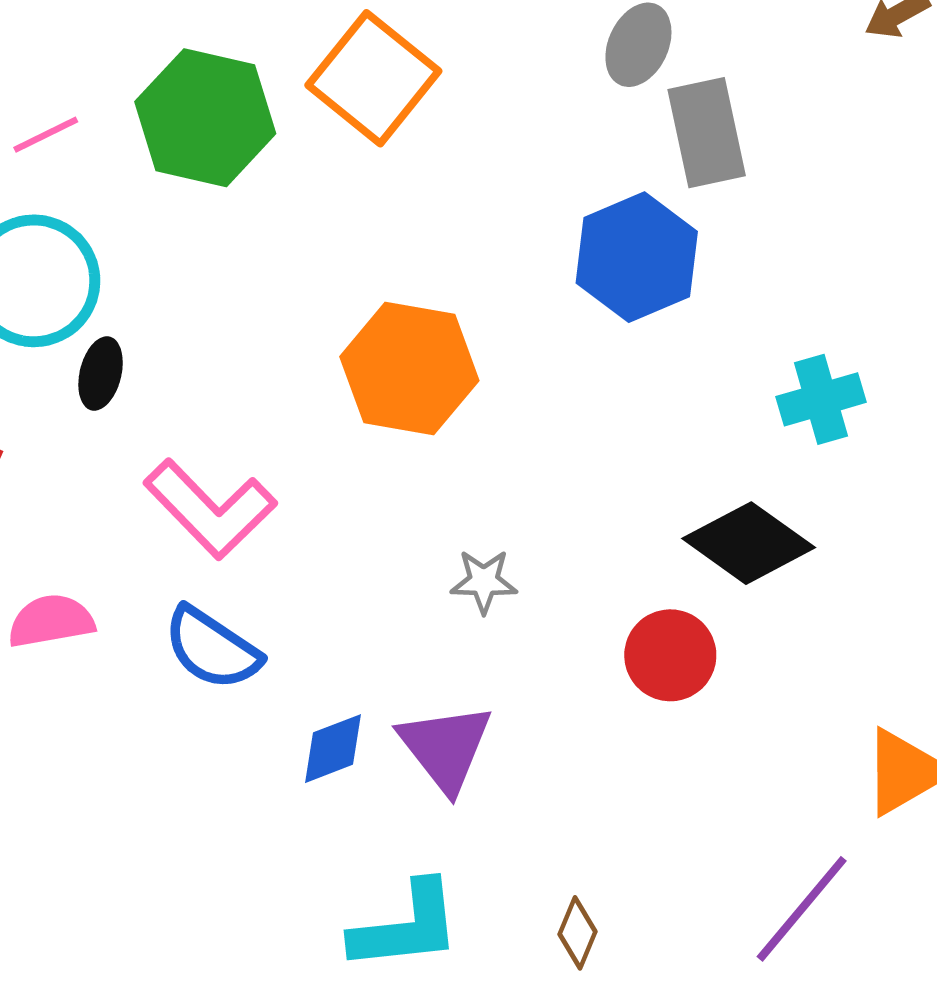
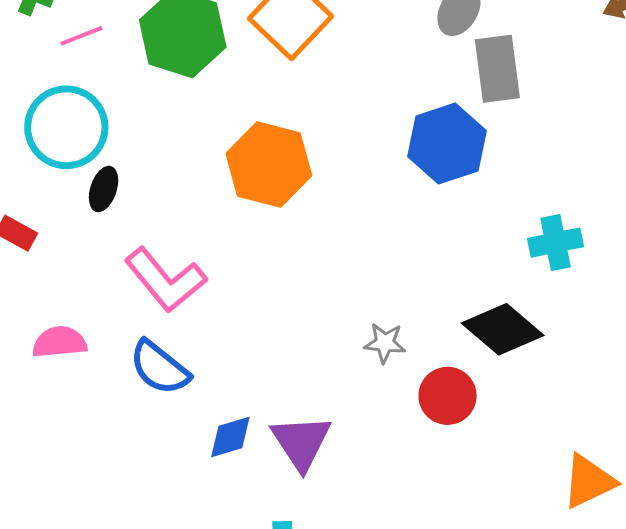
orange hexagon: (409, 369) -> (269, 164), moved
gray star: (484, 581) -> (385, 343), moved

